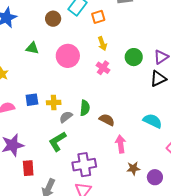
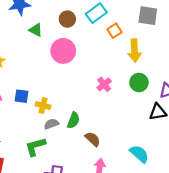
orange square: (98, 17) -> (114, 31), turned -32
yellow arrow: (102, 44) -> (135, 51), moved, size x1.5
green triangle: (32, 48) -> (36, 30), moved
pink circle: (68, 56) -> (63, 51), moved

